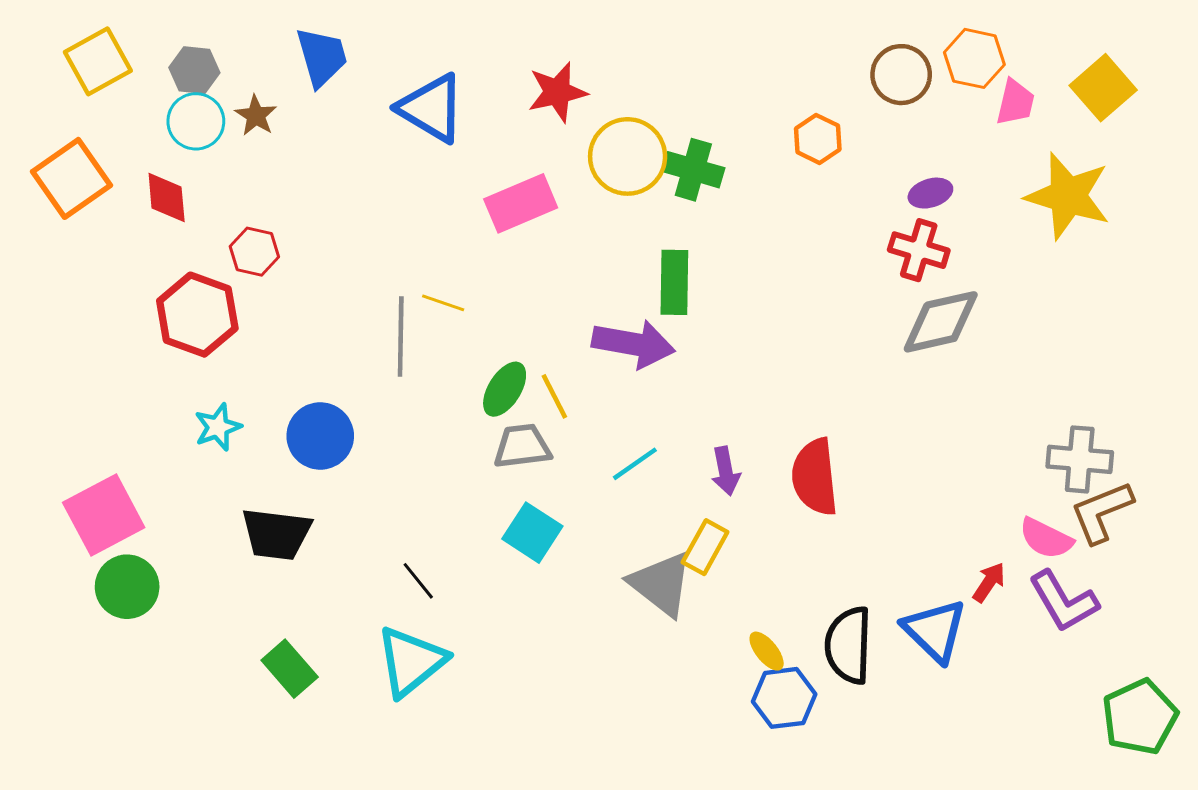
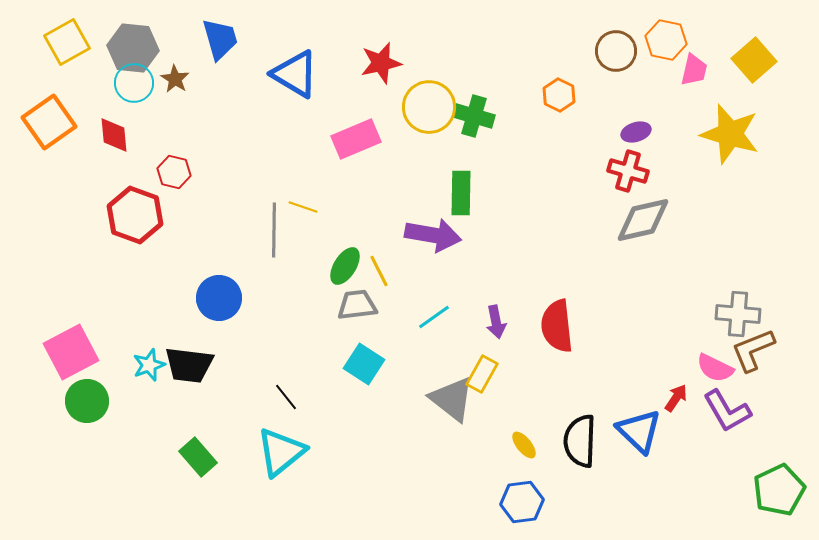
gray hexagon: (194, 70) -> (133, 48), size x1.5
cyan star: (218, 427) -> (149, 365), moved
blue hexagon: (784, 698) -> (522, 502), moved

